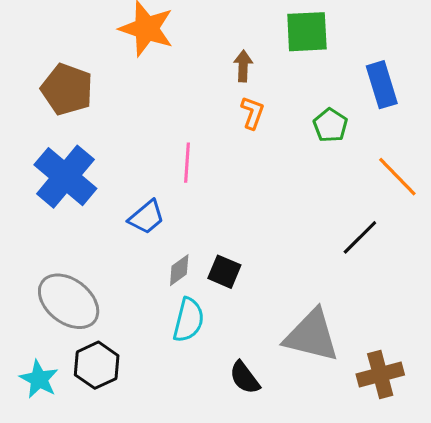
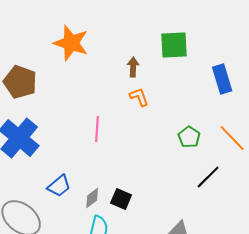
orange L-shape: (252, 113) -> (139, 97), turned -40
green pentagon: (330, 125) -> (189, 137), moved
blue trapezoid: (146, 217) -> (59, 186), moved

